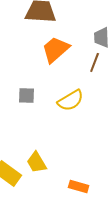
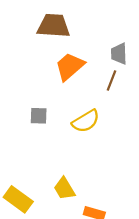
yellow trapezoid: (37, 162) -> (64, 189), moved

